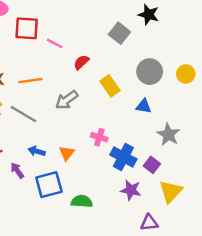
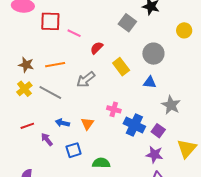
yellow circle: (186, 74) -> (184, 30), moved
blue square: (49, 185) -> (74, 150), size x0.7
purple star: (131, 190) -> (154, 155), moved
yellow triangle: (171, 192) -> (187, 149), moved

